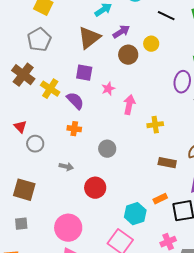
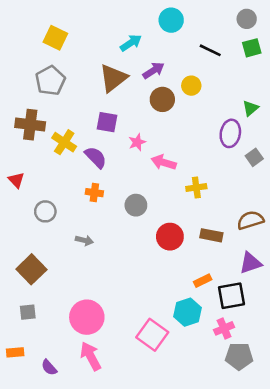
brown cross: (23, 75) -> (30, 125), turned -30
pink arrow: (129, 105) -> (164, 162), turned -84
red triangle: (20, 127) -> (16, 180), moved
gray circle: (107, 149) -> (136, 205), moved
red circle: (95, 188) -> (170, 237), moved
brown square: (24, 190) -> (31, 269), turned 30
cyan hexagon: (135, 214) -> (188, 312), moved
pink cross: (168, 242) -> (224, 328), moved

